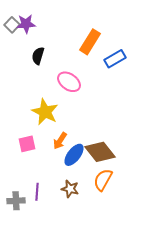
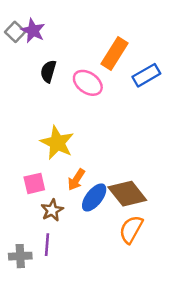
purple star: (26, 24) -> (33, 31), turned 30
pink ellipse: (69, 82) -> (88, 83), moved
brown star: (70, 189) -> (52, 210), moved, turned 30

